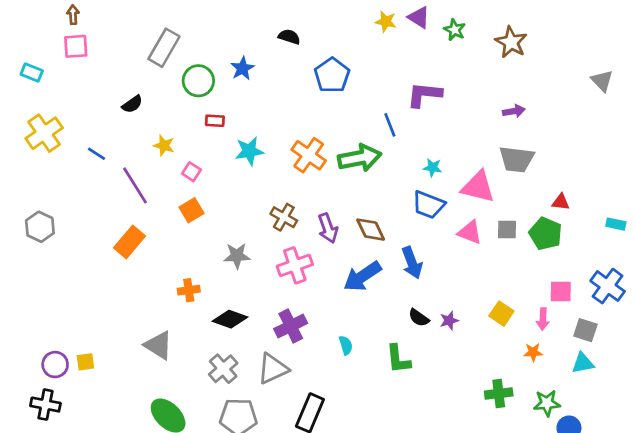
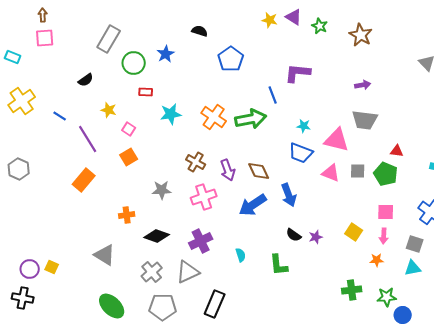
pink square: (561, 292) -> (386, 212), moved
yellow square: (85, 362) -> (52, 267), turned 32

